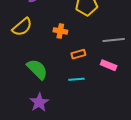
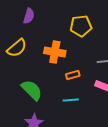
orange cross: (60, 31) -> (55, 52), size x1.5

